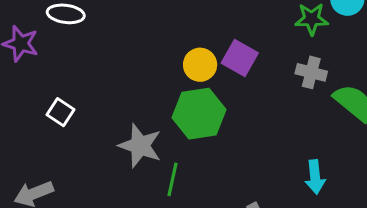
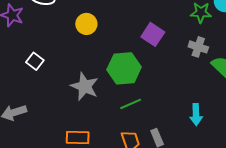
yellow circle: (200, 65) -> (86, 24), moved
green line: (173, 179) -> (131, 104), moved, turned 50

